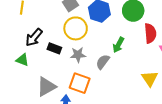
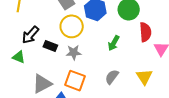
gray semicircle: (103, 62) -> (112, 77), moved

